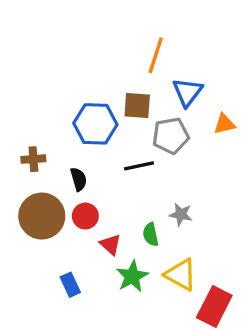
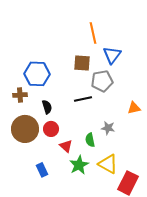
orange line: (156, 55) -> (93, 33), turned -30
blue hexagon: (95, 124) -> (37, 74), moved
orange triangle: (224, 124) -> (134, 108), moved

